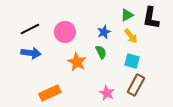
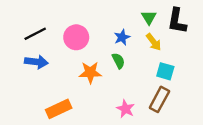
green triangle: (127, 15) -> (149, 17), turned -32
cyan square: (132, 61) -> (165, 71), moved
orange star: (77, 62) -> (90, 72), turned -30

